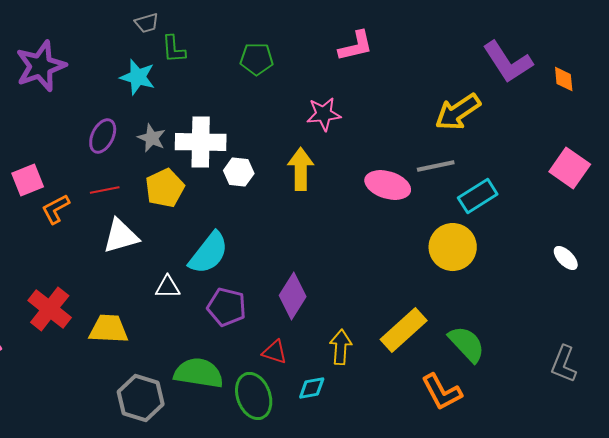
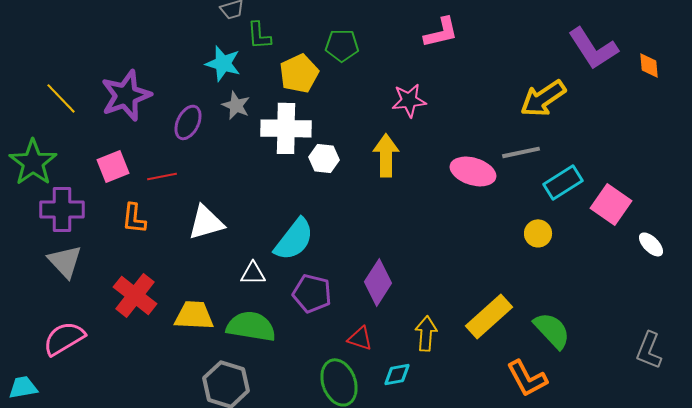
purple star: (41, 66) -> (126, 95), moved
gray star: (152, 138) -> (236, 105), moved
pink square: (570, 168) -> (611, 204), moved
yellow pentagon: (165, 188) -> (299, 73), moved
red line: (105, 190) -> (162, 176), moved
orange L-shape: (56, 209) -> (134, 218), moved, turned -56
yellow circle: (453, 247) -> (538, 233), size x0.6
green semicircle: (199, 373) -> (251, 326), moved

